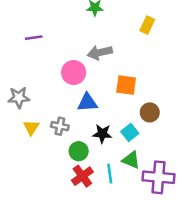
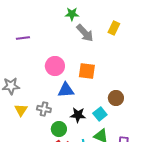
gray arrow: (100, 53) -> (85, 33), moved, turned -120
orange square: (126, 85) -> (87, 71), moved

